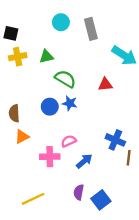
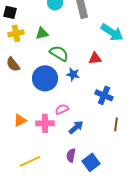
blue star: (70, 103) -> (73, 74), moved
blue circle: (50, 107) -> (45, 78), size x1.6
brown semicircle: (14, 113) -> (13, 64), moved, turned -35
orange triangle: (22, 137) -> (20, 120), moved
blue cross: (115, 140) -> (104, 95), moved

